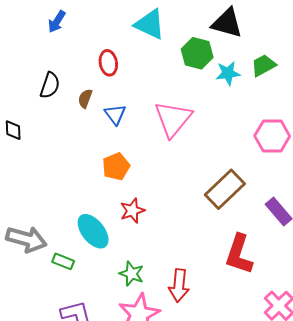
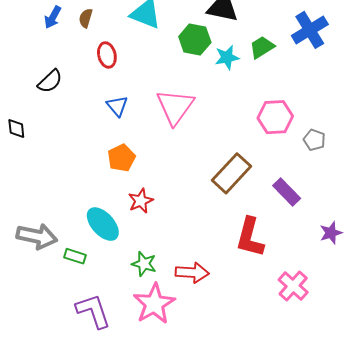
black semicircle: (50, 85) -> (50, 81), turned 32
brown semicircle: (85, 98) -> (86, 18), moved
red arrow: (179, 286) -> (192, 273), turned -88

